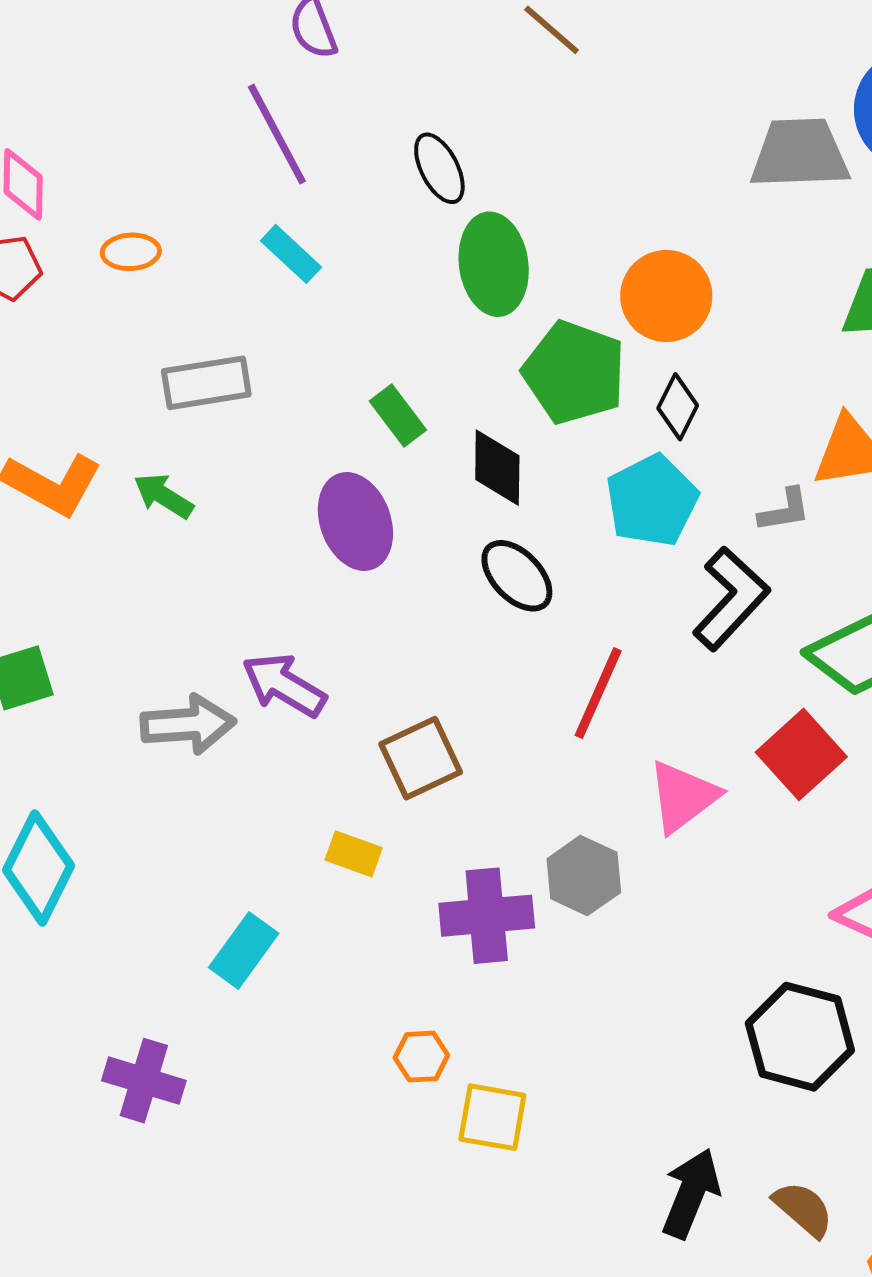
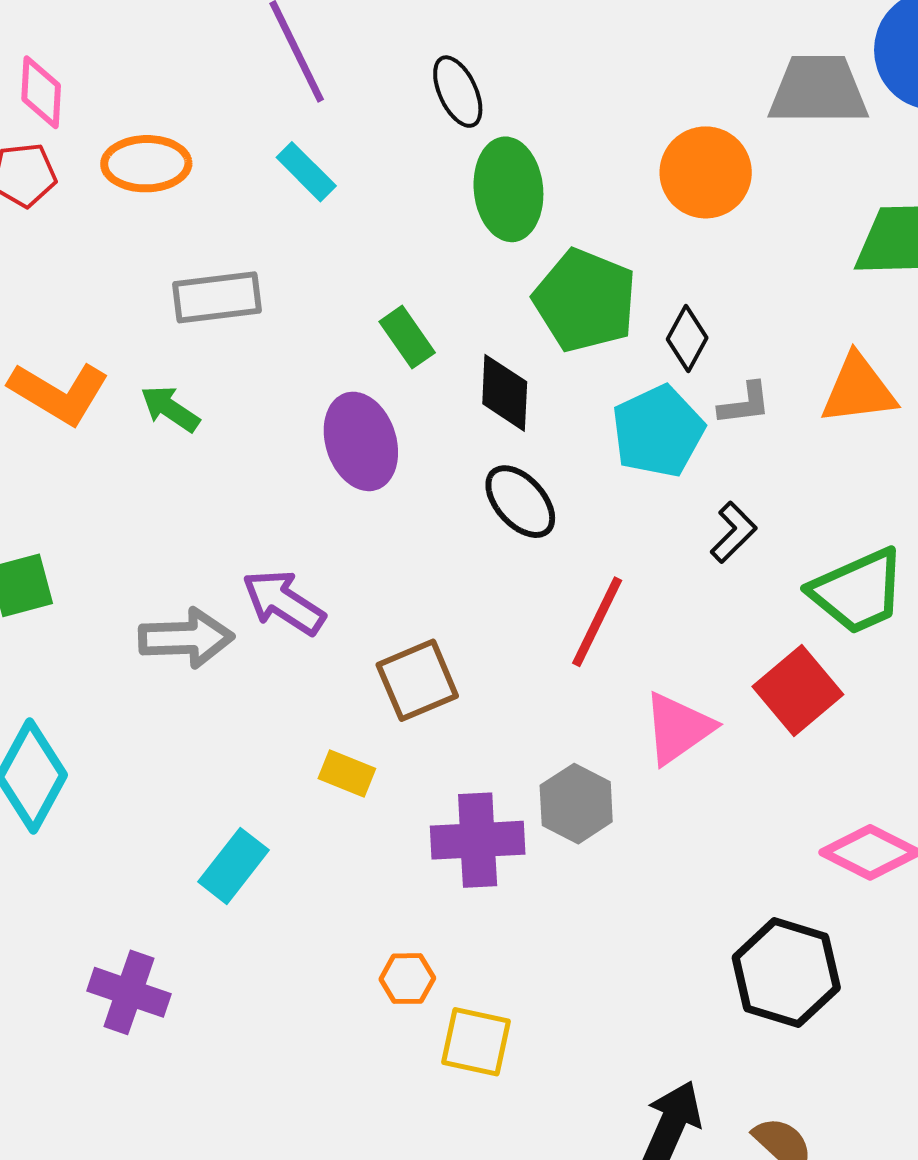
orange ellipse: (131, 252) -> (146, 164), size x1.5
orange circle: (666, 296) -> (706, 172), moved
gray L-shape: (785, 510) -> (745, 404), moved
black L-shape: (731, 599) -> (733, 532), size x0.6

